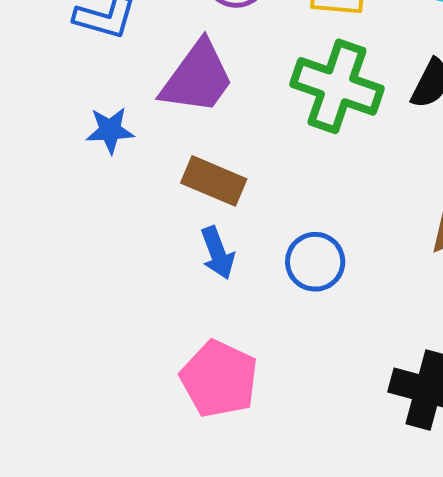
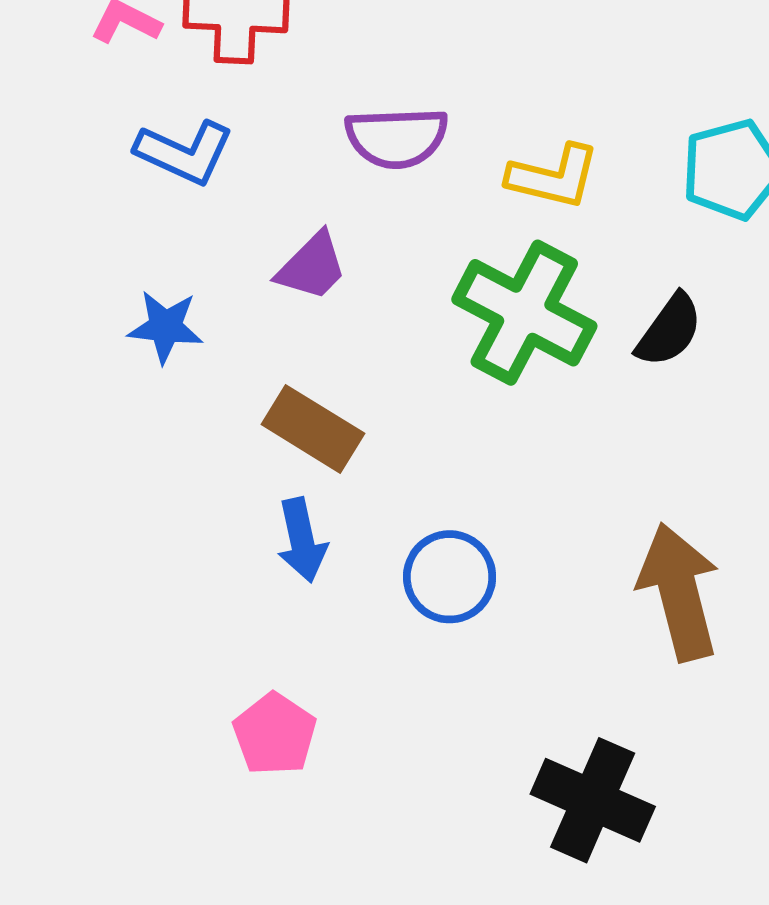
purple trapezoid: (197, 78) -> (312, 267), size x0.6
pink pentagon: (219, 379) -> (275, 734), size x0.7

